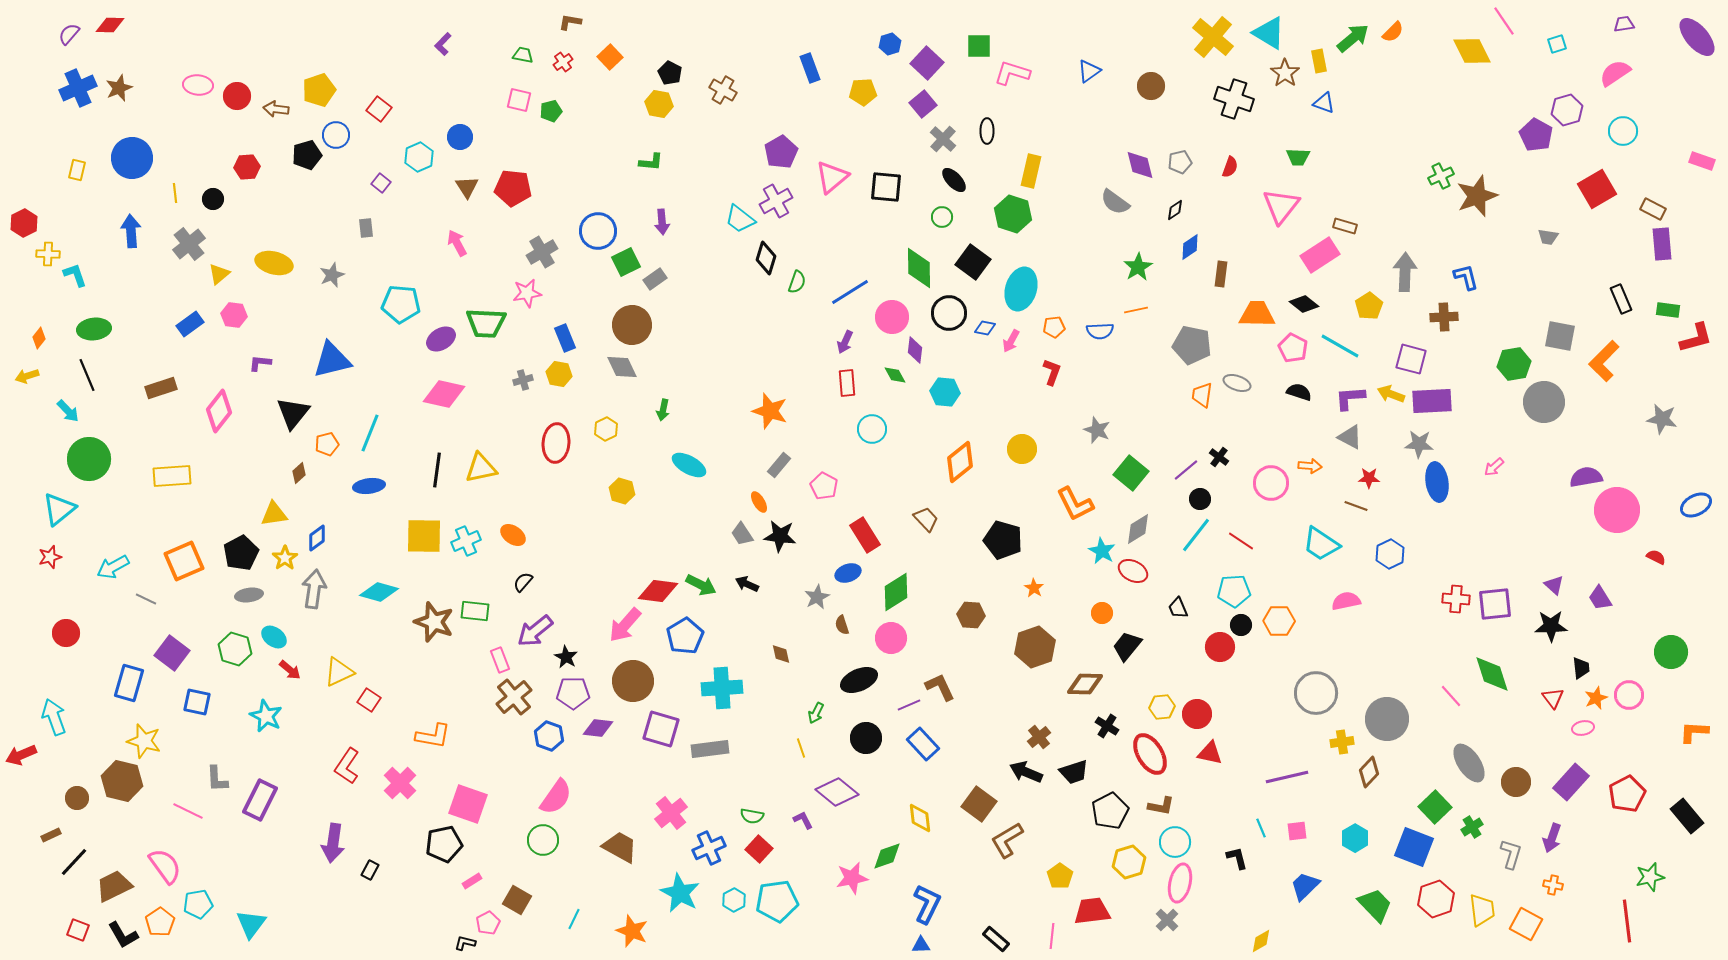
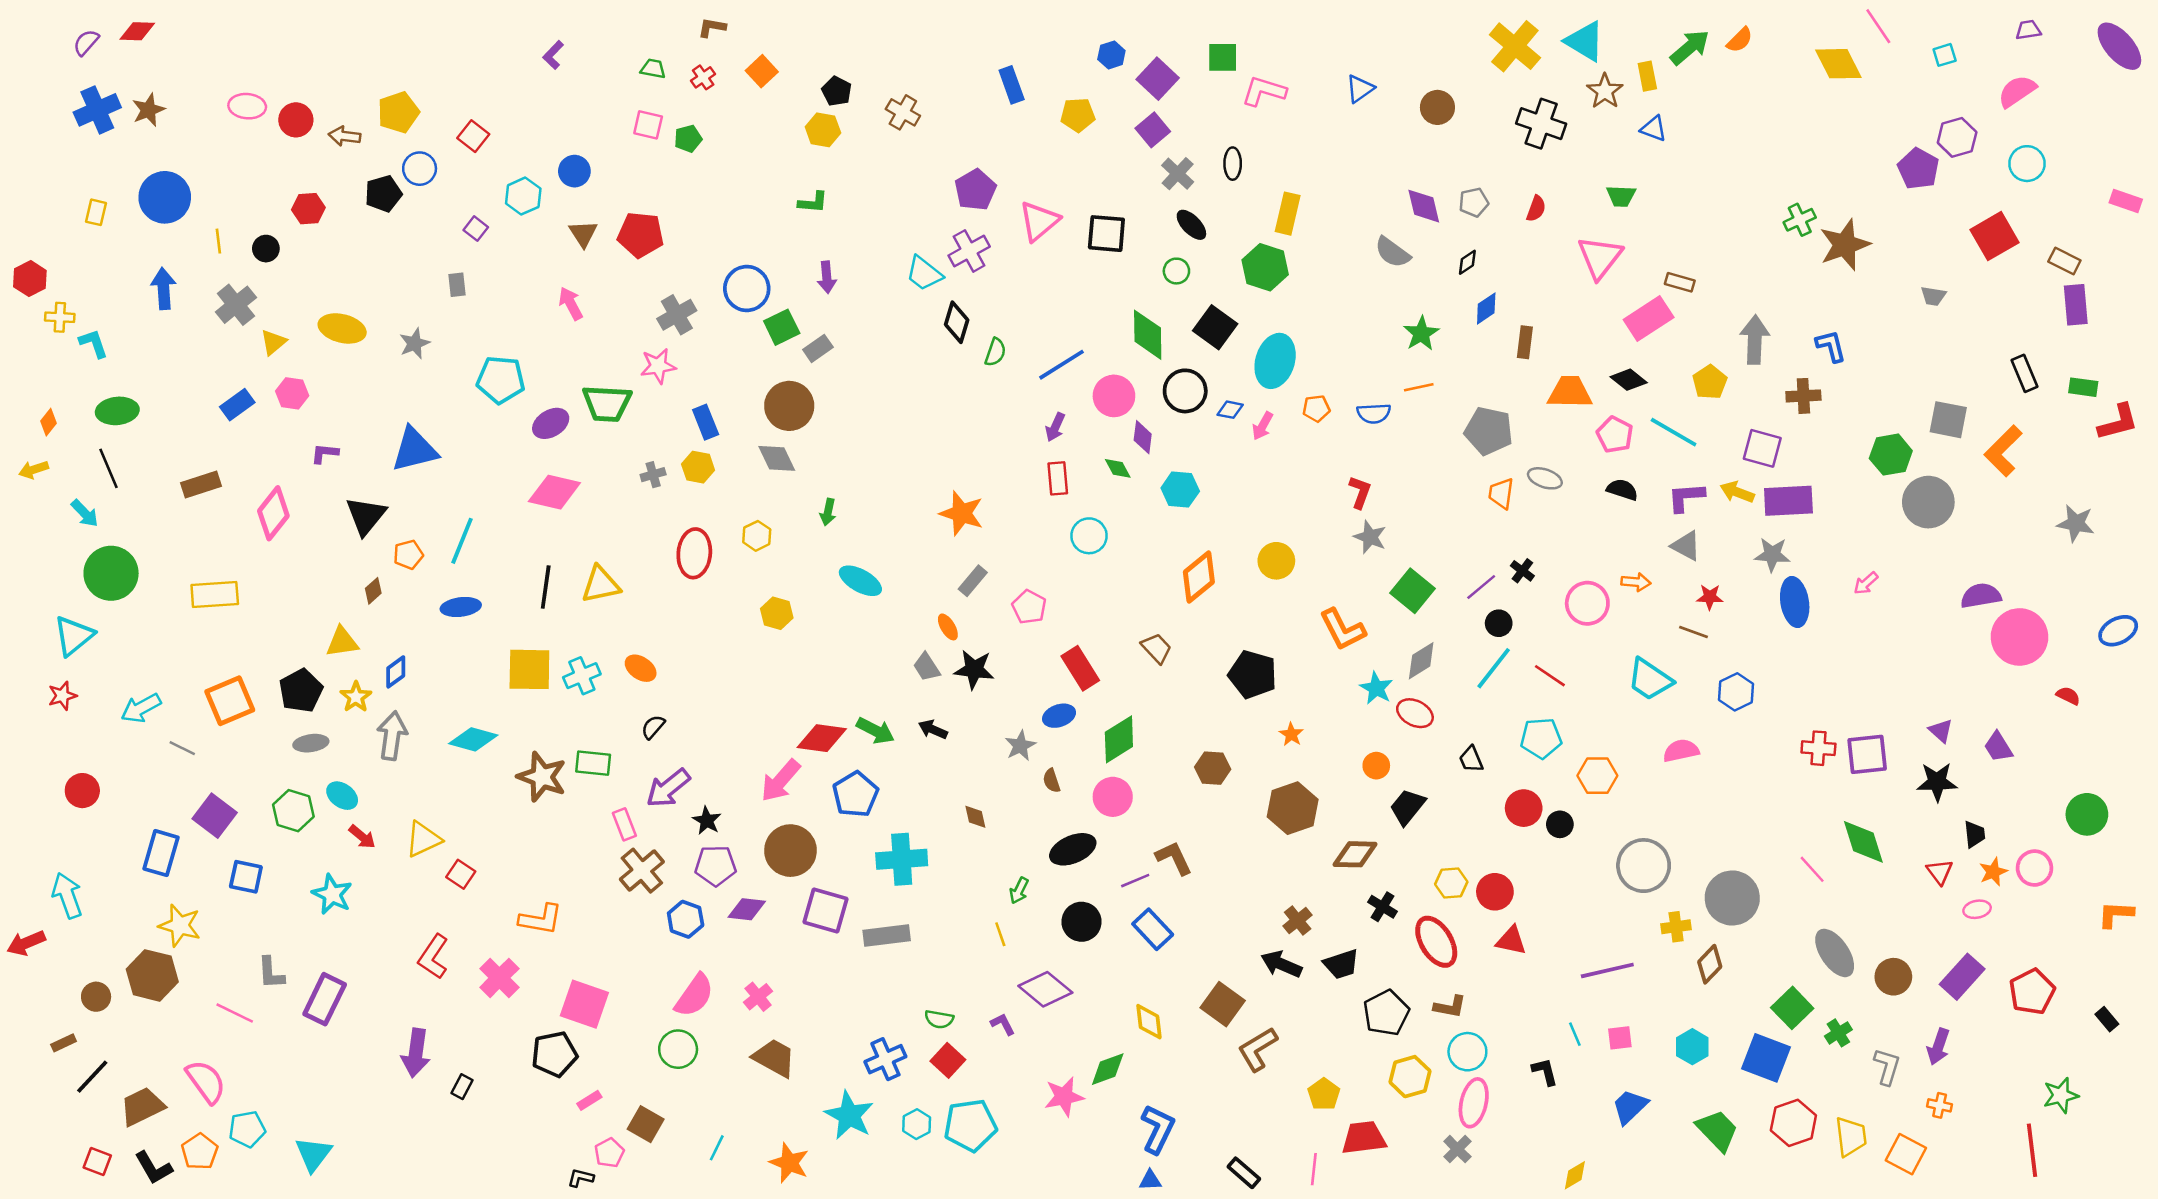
red L-shape: (1052, 372) -> (1360, 492), moved
black circle: (1241, 625) -> (1560, 824), moved
pink cross: (671, 813) -> (758, 997), moved, size x0.7
black rectangle: (1687, 816) -> (2107, 1019), size x0.6

